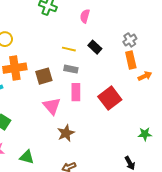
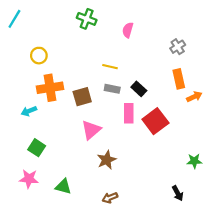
gray cross: (130, 40) -> (178, 47), moved
black rectangle: (95, 47) -> (139, 89), moved
pink rectangle: (76, 92) -> (129, 113), moved
pink triangle: (52, 106) -> (91, 130), turned 30

